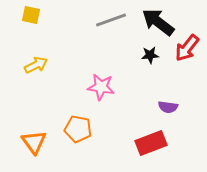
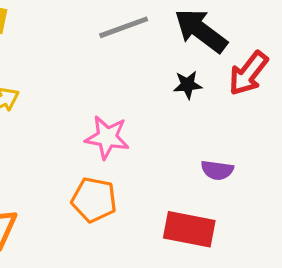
orange pentagon: (78, 129) -> (94, 200), moved
red rectangle: (151, 143) -> (189, 229), turned 32

